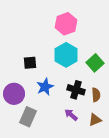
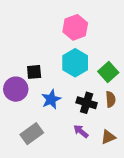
purple circle: (14, 94) -> (16, 89), moved
brown semicircle: (96, 95) -> (111, 99), moved
gray rectangle: (28, 117) -> (32, 134), turned 30

